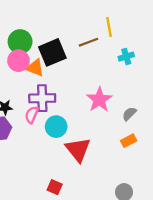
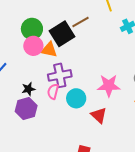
brown line: (88, 42) -> (80, 22), moved
pink star: (99, 100) -> (109, 86), moved, turned -30
red triangle: (78, 150) -> (99, 115), size x0.7

